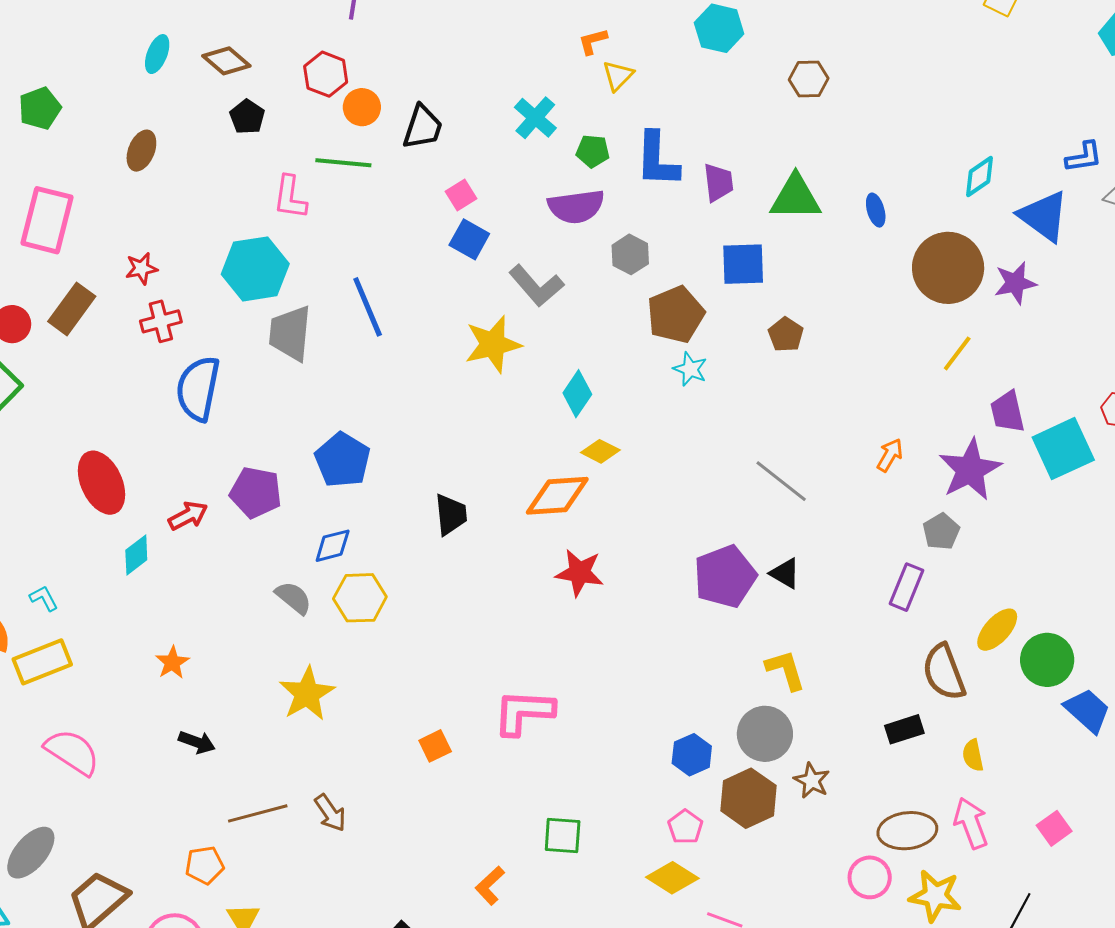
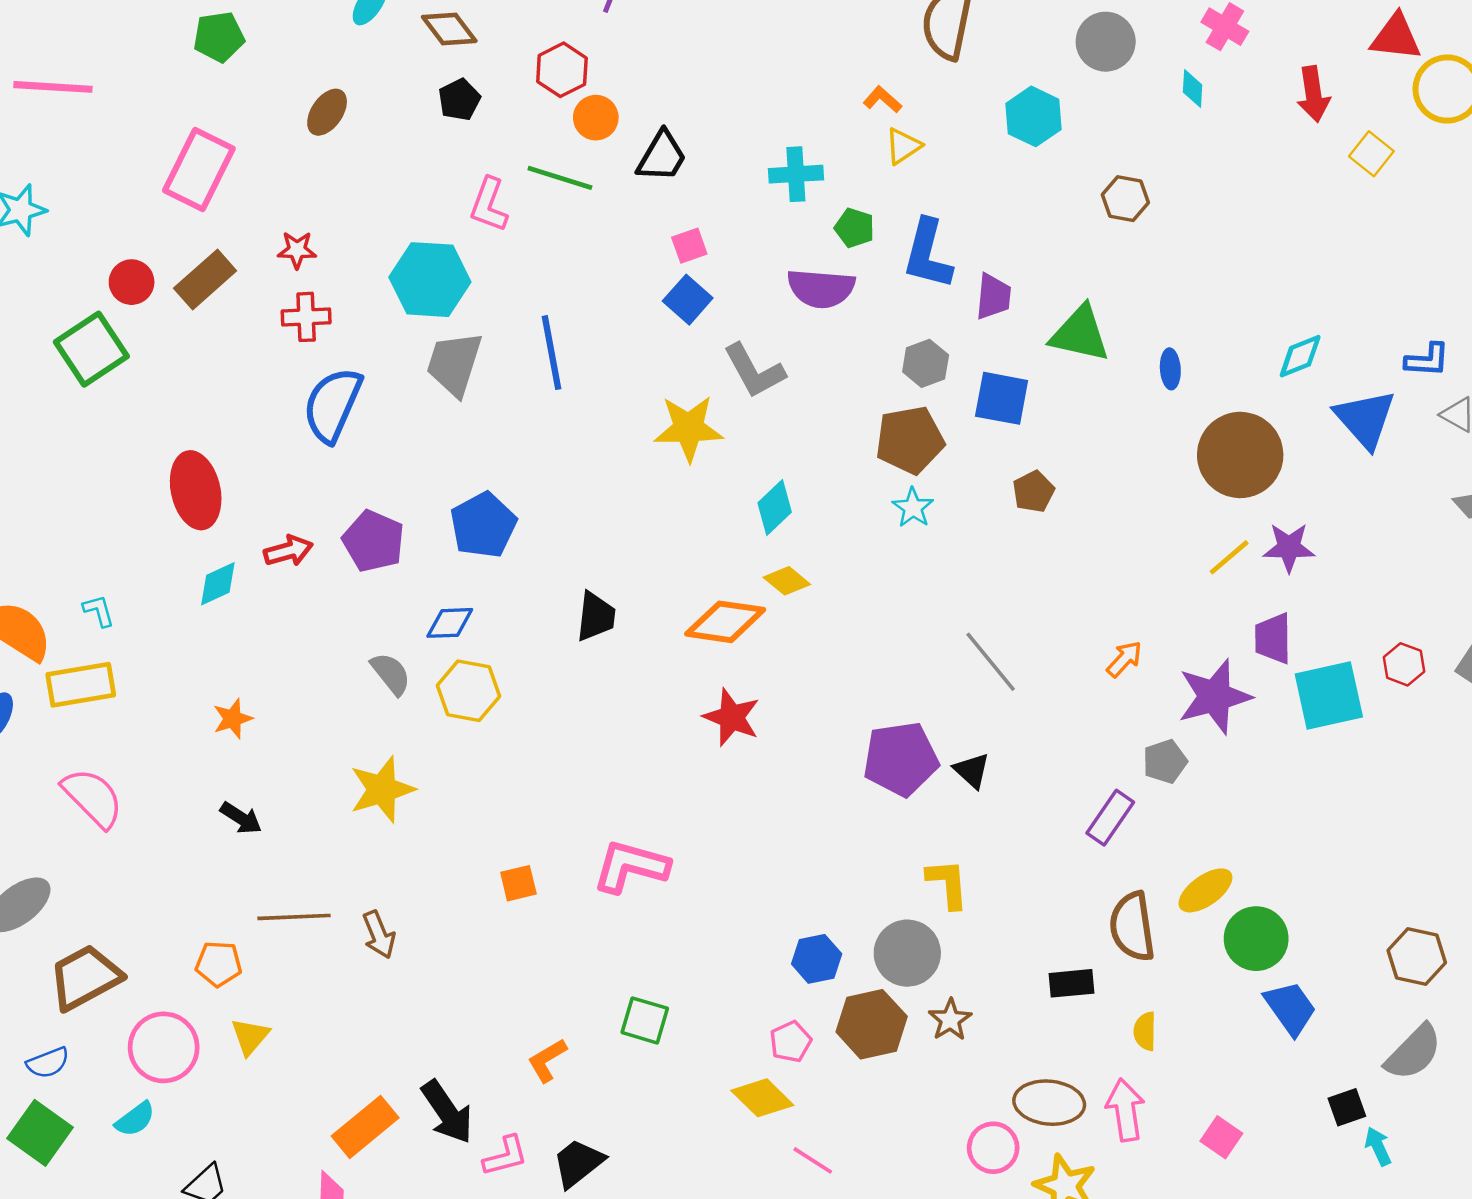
orange L-shape: (593, 41) -> (882, 100), turned 44
cyan cross: (535, 118) -> (796, 174), turned 33
gray hexagon: (630, 254) -> (926, 363), moved
purple star: (1015, 283) -> (1289, 547), moved
pink square: (1054, 828) -> (1221, 1137), turned -32

